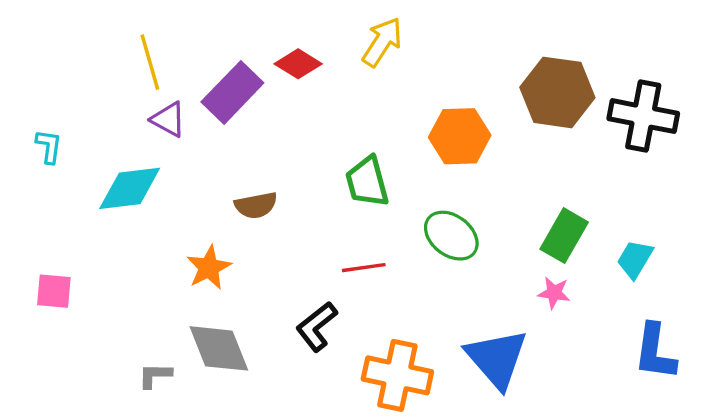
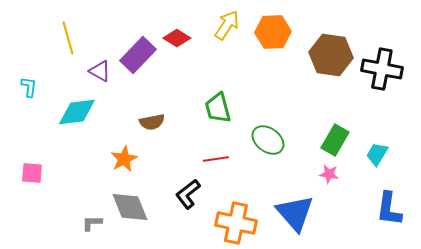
yellow line: (150, 62) -> (68, 38), moved
orange hexagon: (460, 136) -> (273, 32), moved

